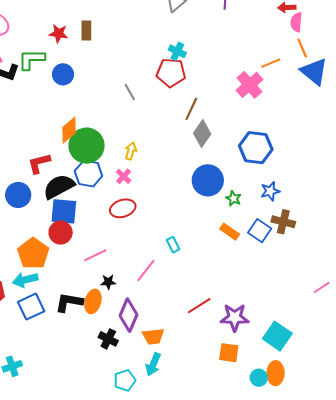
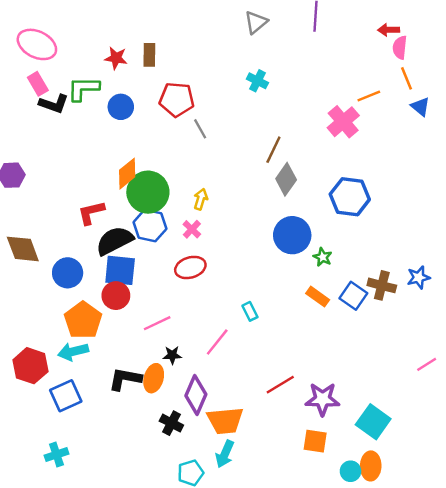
blue triangle: (314, 72) -> (420, 107), size x0.6
red pentagon: (171, 73) -> (177, 100), moved
blue star: (270, 191) -> (419, 277), moved
blue circle: (18, 195) -> (68, 273), moved
blue square: (31, 307) -> (66, 396), moved
orange trapezoid: (153, 336) -> (225, 421), size x1.4

